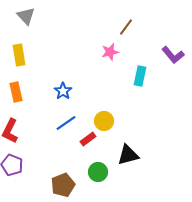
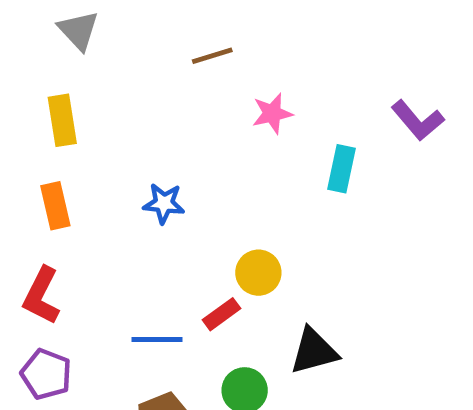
brown line: (126, 27) -> (212, 56), moved, turned 36
blue star: (63, 91) -> (164, 203), turned -30
blue line: (66, 123) -> (157, 340), moved, turned 35

